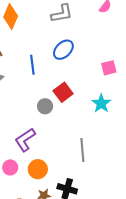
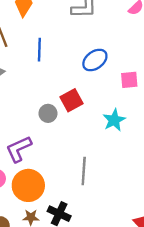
blue ellipse: (63, 50) -> (95, 60), moved
blue line: (32, 65) -> (39, 50), moved
orange circle: (38, 169) -> (28, 185), size x1.4

